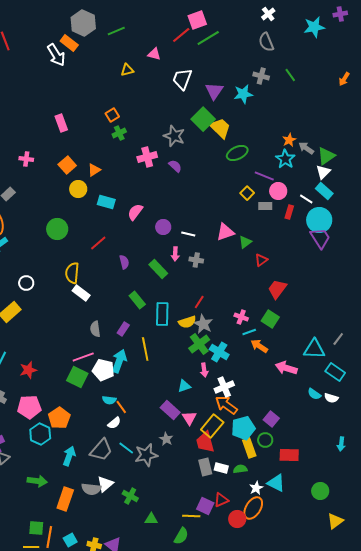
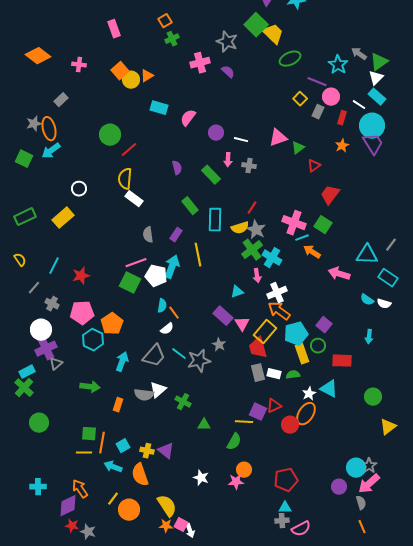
orange star: (289, 140) -> (342, 146), moved
yellow circle: (78, 189) -> (131, 80), moved
gray rectangle: (265, 206) -> (318, 112), turned -64
red line: (98, 243) -> (129, 150), moved
pink cross: (241, 317) -> (294, 223), size x1.6
cyan semicircle: (109, 400) -> (162, 306), turned -88
cyan arrow: (341, 444) -> (369, 337), moved
orange rectangle: (65, 499) -> (118, 405), size x0.6

